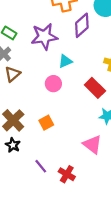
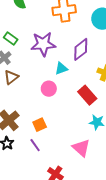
purple diamond: (82, 25) -> (81, 49), moved
purple line: (41, 166) -> (35, 145), moved

